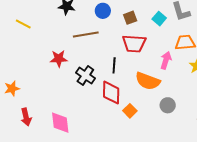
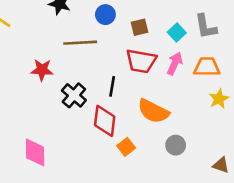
pink arrow: (166, 60) -> (175, 63), moved

